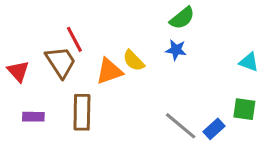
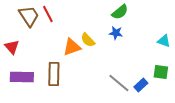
red line: (74, 39) -> (48, 14), moved
brown trapezoid: (61, 62) -> (29, 16), moved
purple rectangle: (33, 117) -> (22, 77), size x1.6

